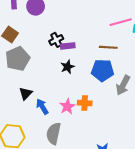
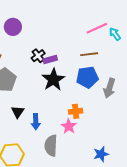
black star: (68, 67) -> (53, 80), size x1.6
pink star: (67, 106) -> (69, 126), moved
blue arrow: (42, 107) -> (36, 122), turned -140

